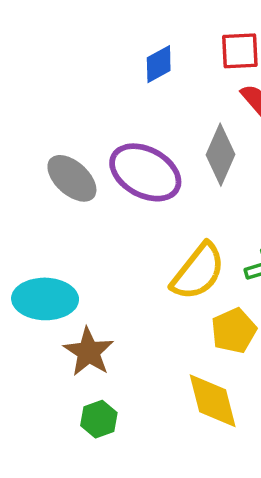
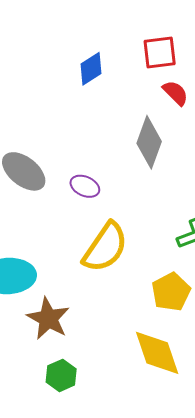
purple ellipse: (145, 172) -> (85, 186), moved, size x0.5
yellow semicircle: (198, 272) -> (105, 247), moved

